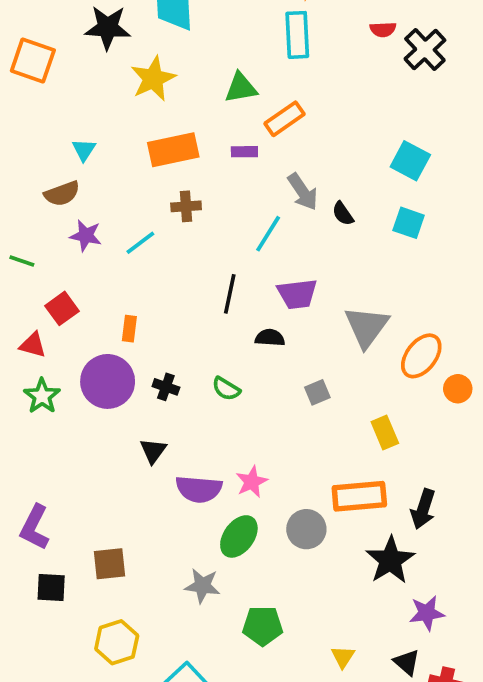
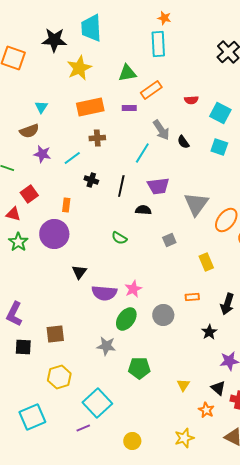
red semicircle: (383, 29) -> (191, 100), moved
black cross: (166, 387) -> (91, 180), moved
orange rectangle: (359, 496) -> (192, 297), size x0.5
black star: (390, 560) -> (209, 332), size x0.6

